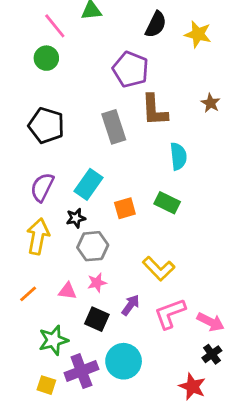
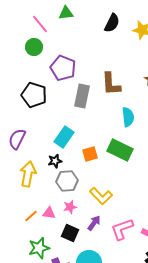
purple pentagon: (131, 69) -> (63, 68), moved
gray rectangle: (114, 127) -> (82, 96), turned 30
purple semicircle: (42, 187) -> (17, 139), moved
green rectangle: (167, 203) -> (120, 150), size x1.4
yellow L-shape: (159, 269) -> (101, 196), moved
orange line: (28, 294) -> (31, 216), moved

